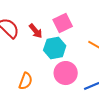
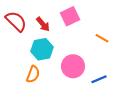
cyan hexagon: (55, 48) -> (42, 49), moved

